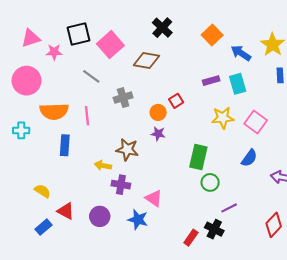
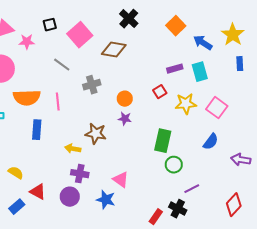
black square: (78, 34) -> (50, 25), size x0.6
red square: (176, 101) -> (160, 92), moved
purple cross: (121, 185) -> (80, 174), moved

